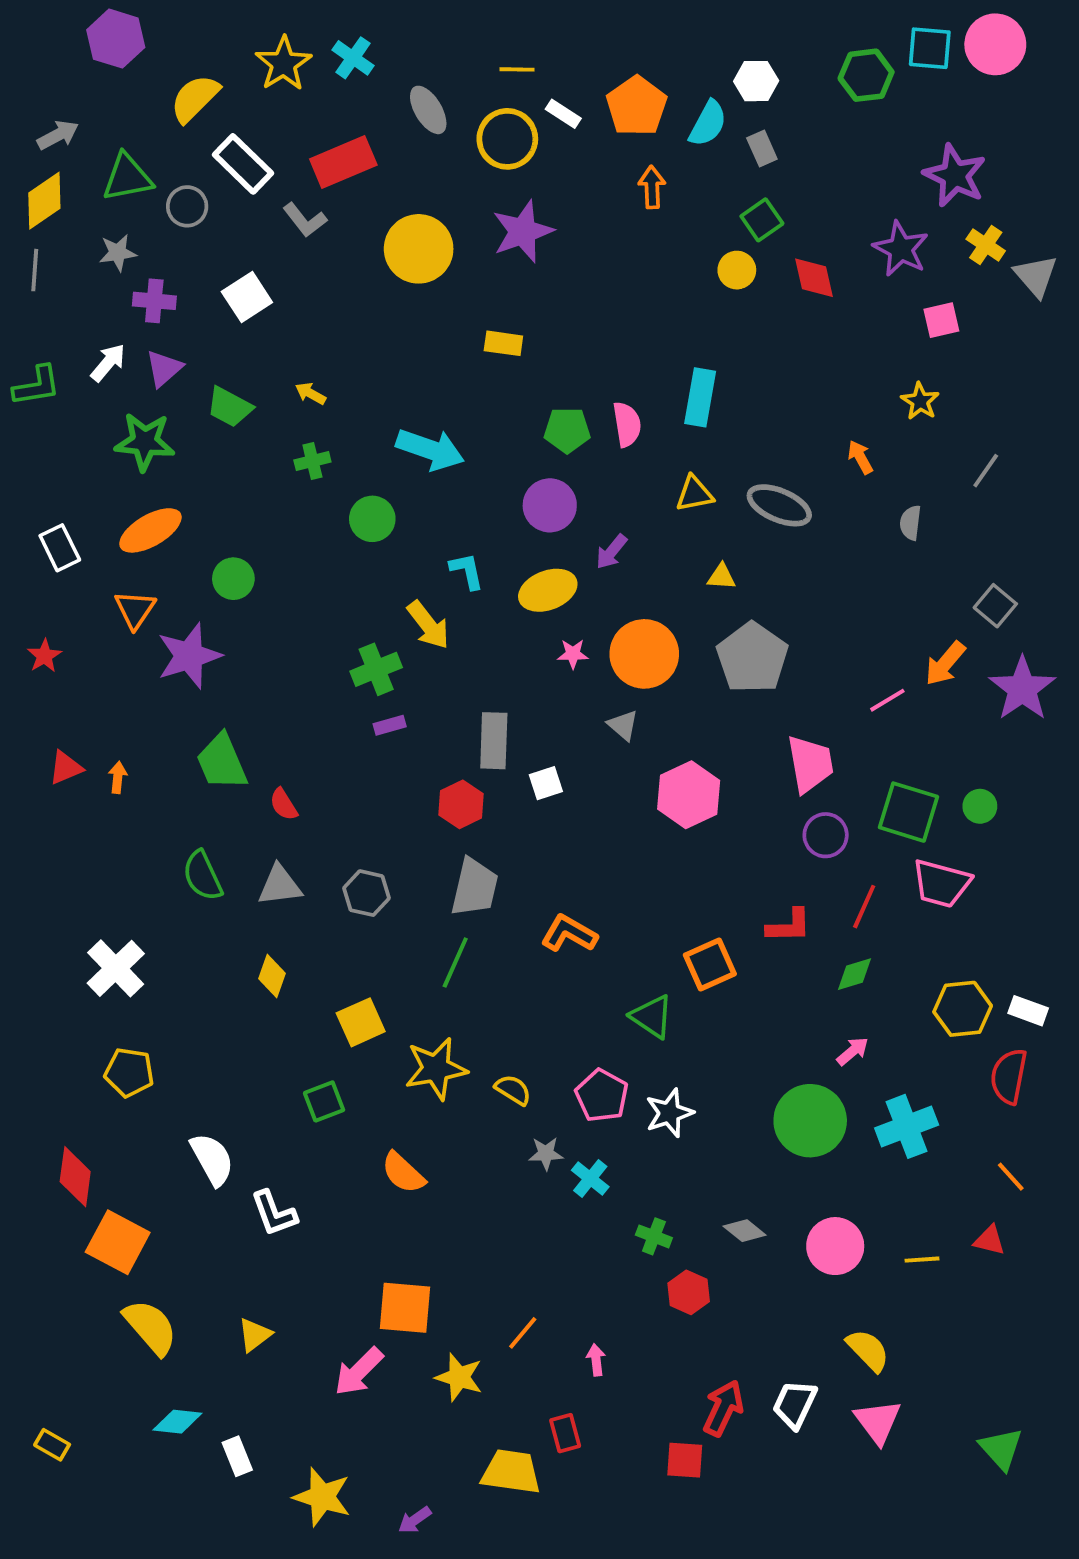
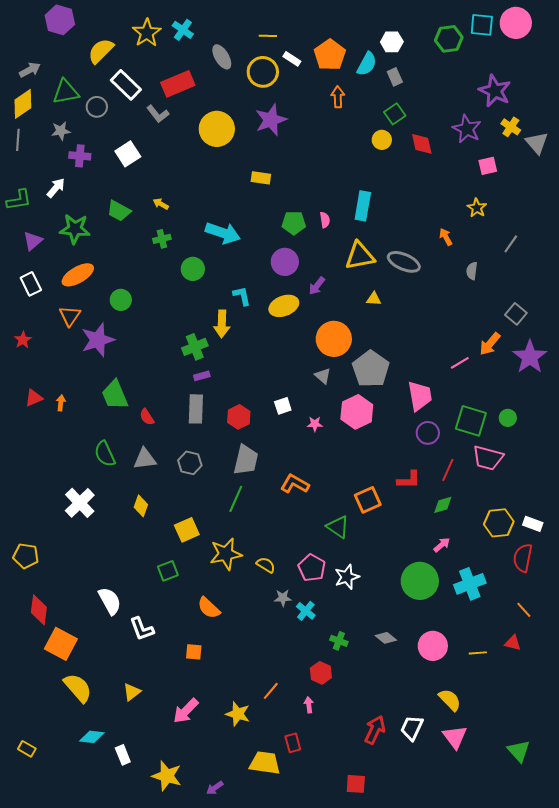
purple triangle: (164, 368) -> (33, 241), moved
pink semicircle: (627, 424) -> (325, 220), size x0.7
yellow triangle: (694, 494) -> (360, 256), size x1.5
yellow arrow: (428, 625) -> (222, 324), turned 40
pink star: (573, 654) -> (315, 424), moved
gray pentagon: (752, 658) -> (371, 369), moved
gray rectangle: (494, 741) -> (196, 409), moved
white cross: (116, 968) -> (80, 503), moved
yellow pentagon: (129, 1072) -> (26, 556), moved
red hexagon: (689, 1292) -> (321, 673), moved
orange square: (405, 1308) -> (194, 652), moved, size x0.6
red square: (685, 1460) -> (356, 784), moved

